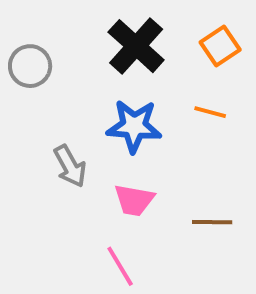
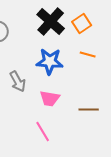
orange square: (220, 46) -> (82, 23), moved

